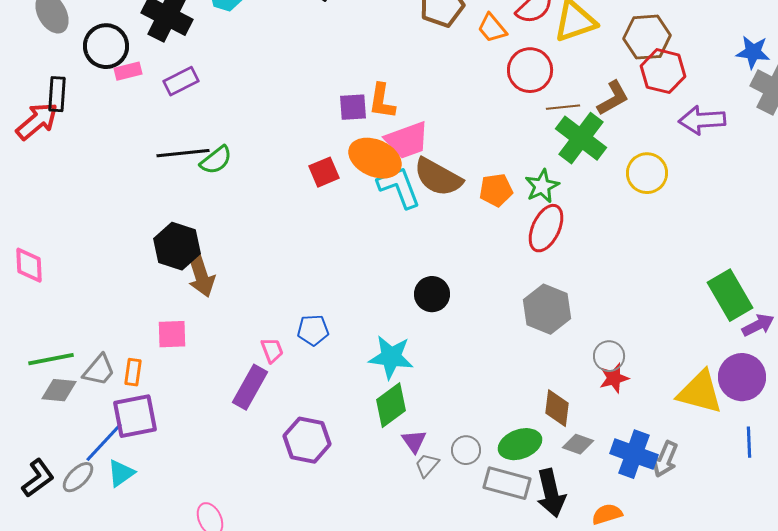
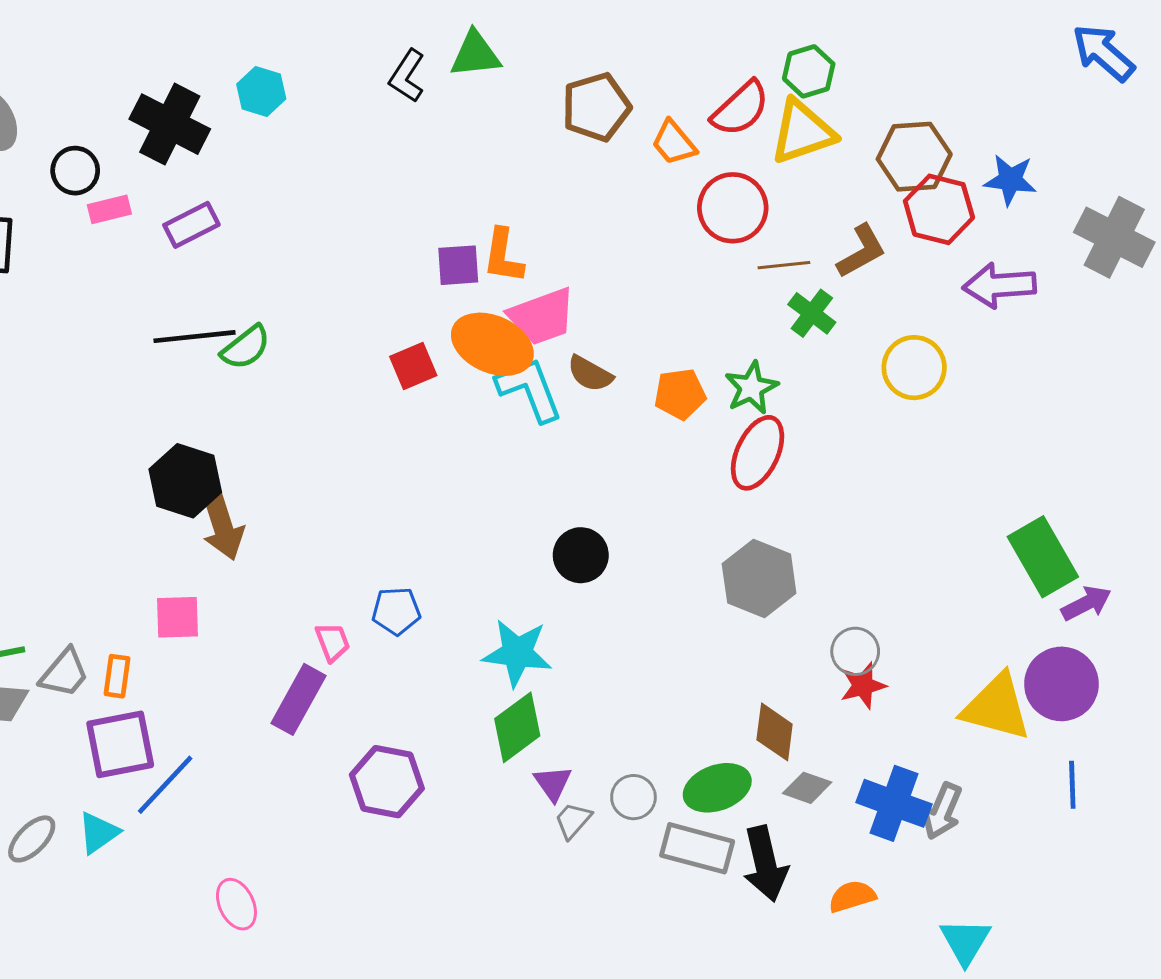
black circle: (106, 46) -> (75, 171), size x0.7
blue star: (753, 52) -> (1010, 180), moved
green cross: (581, 138) -> (812, 313), size x0.6
brown semicircle: (438, 177) -> (590, 374), size x0.6
blue line: (104, 442) -> (165, 785), moved

